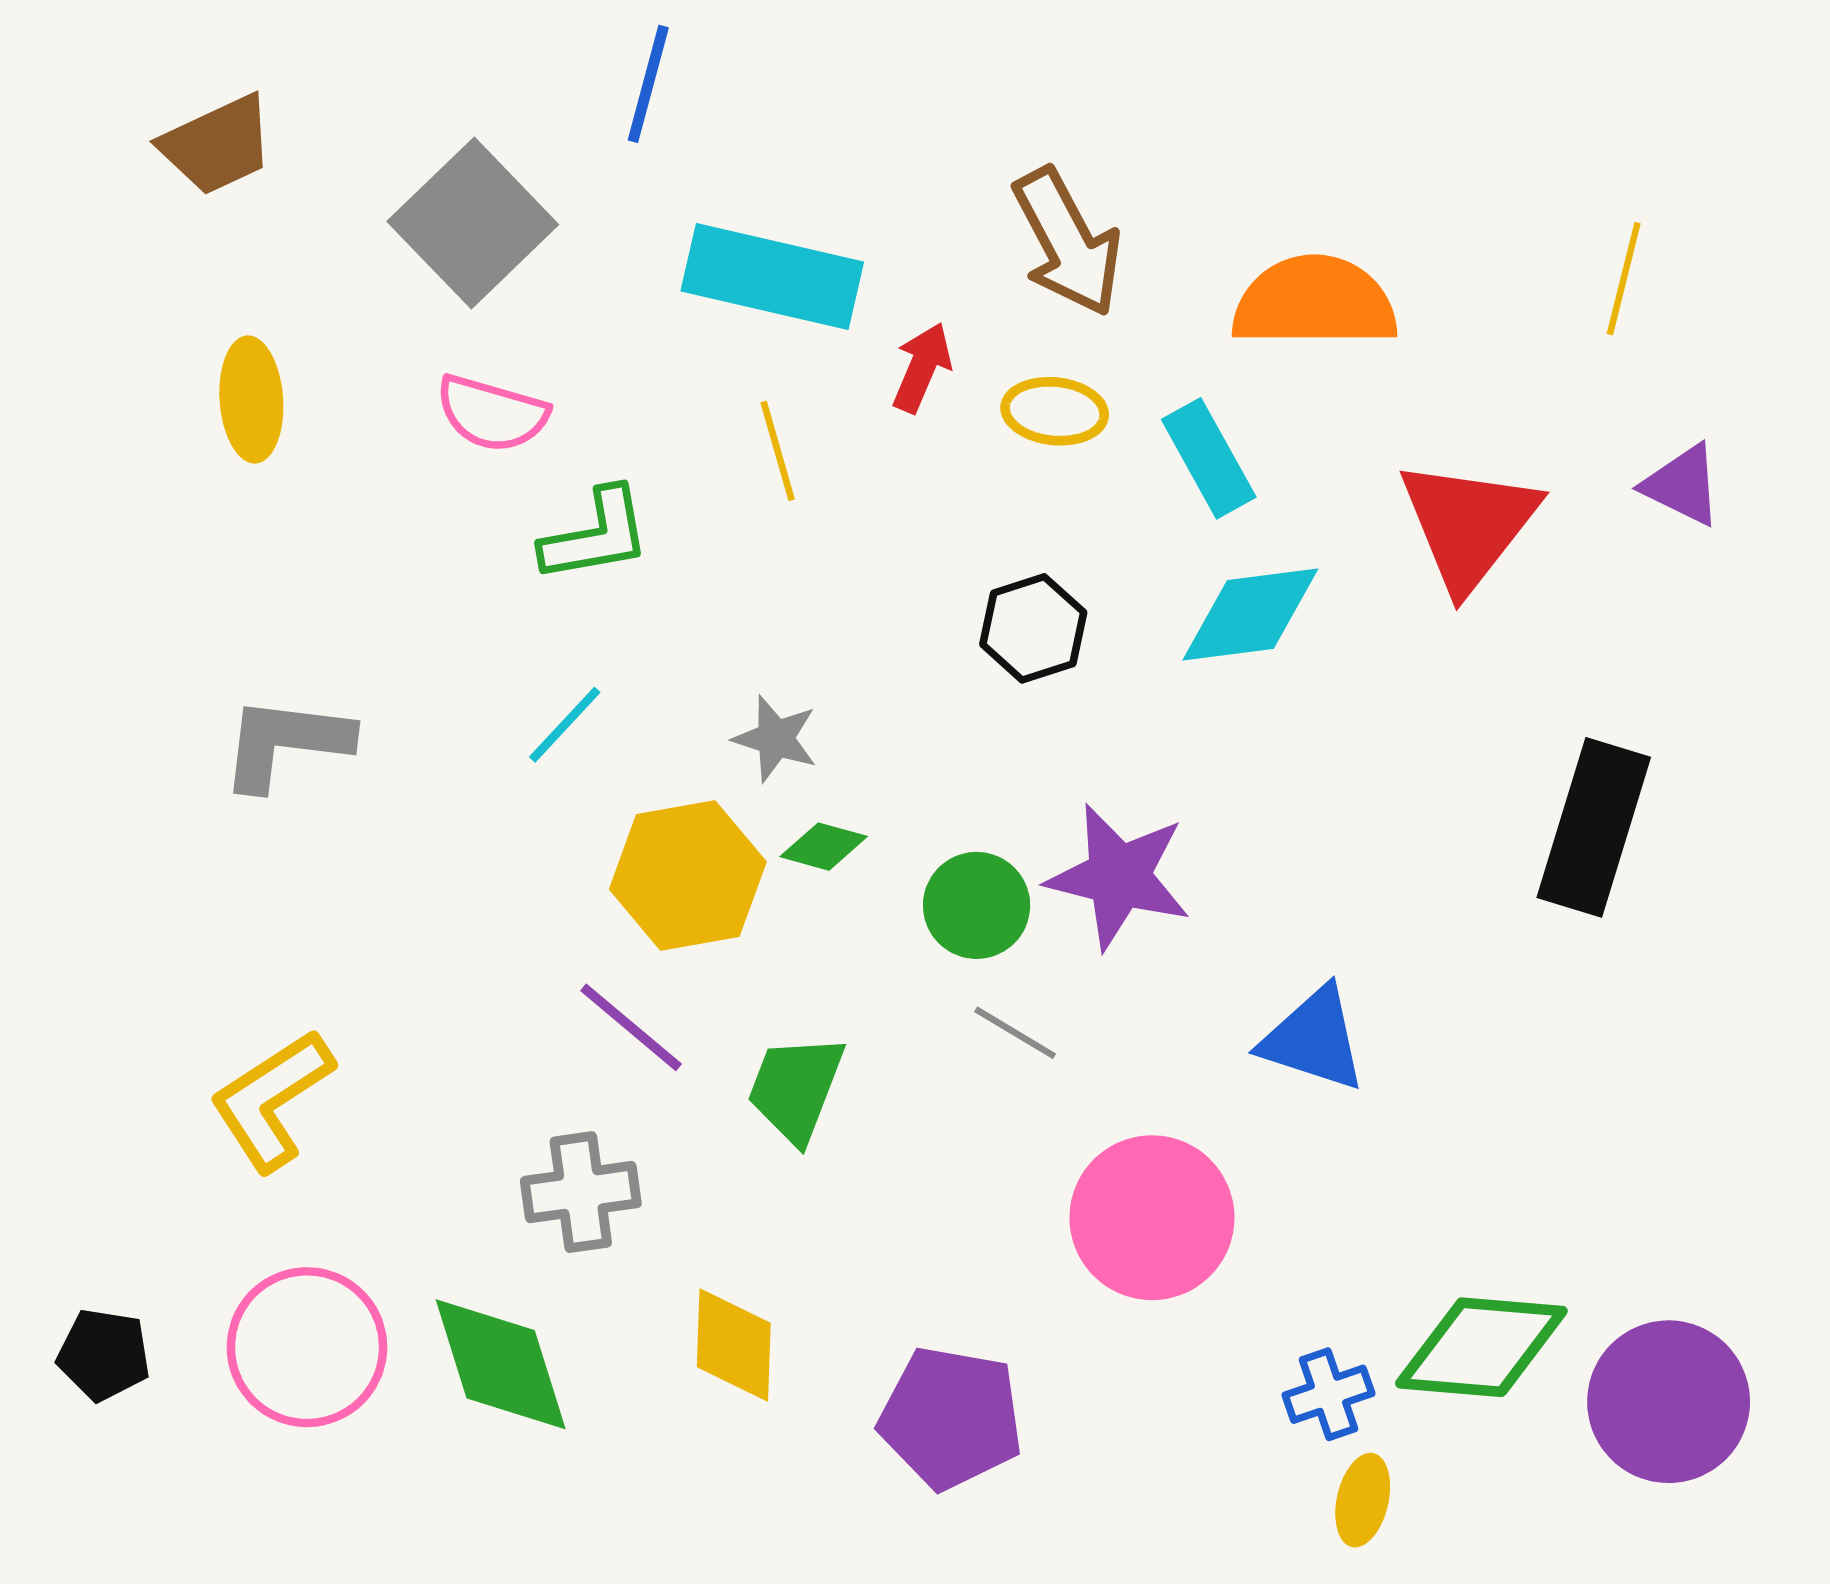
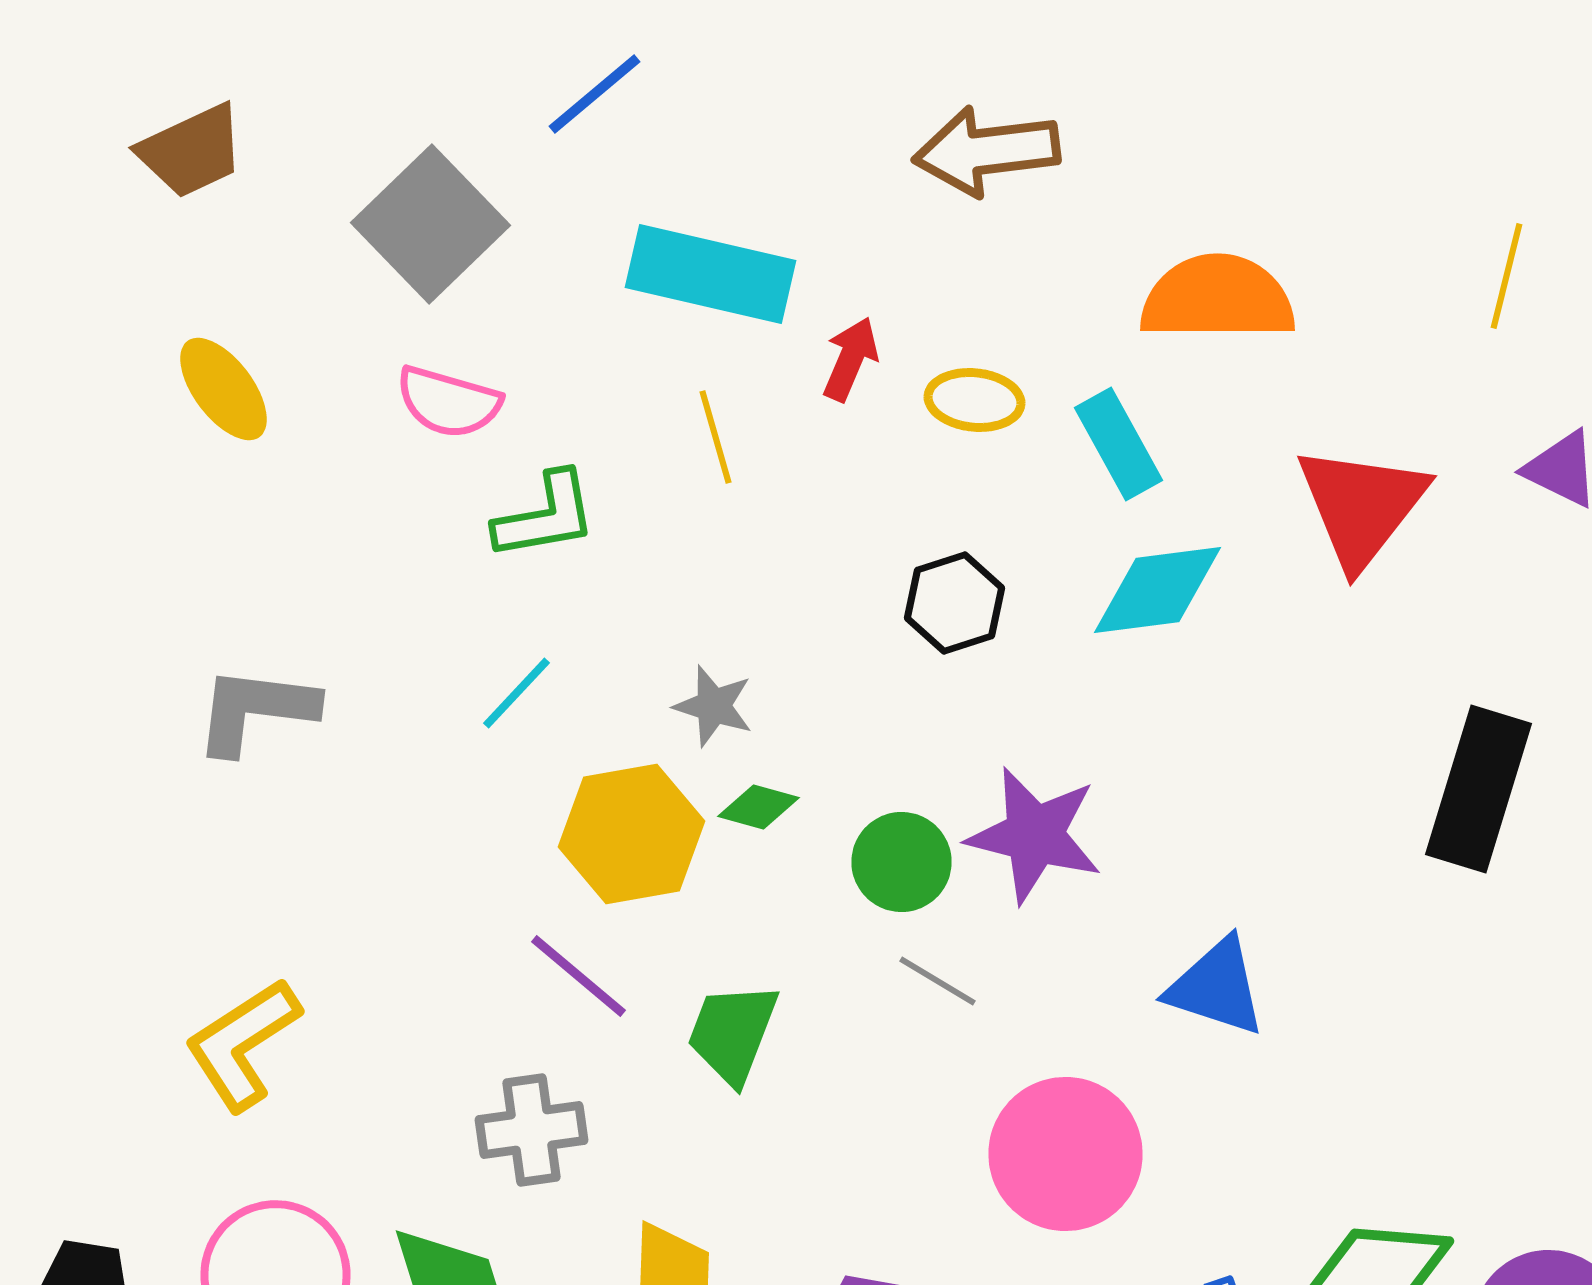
blue line: (648, 84) -> (594, 94), turned 35
brown arrow: (1067, 242) -> (986, 151), moved, turned 111
yellow ellipse: (251, 399) -> (224, 389), turned -33

